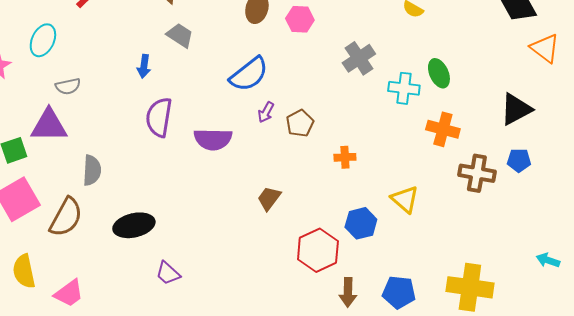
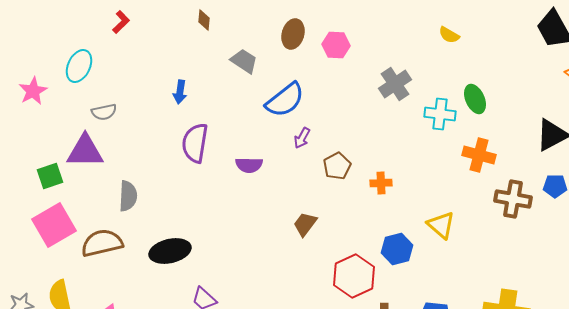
gray trapezoid: (180, 35) -> (244, 61), moved
brown pentagon: (300, 123) -> (337, 166), moved
purple semicircle: (213, 139) -> (249, 165), size x0.7
brown semicircle: (66, 217) -> (102, 243), turned -132

